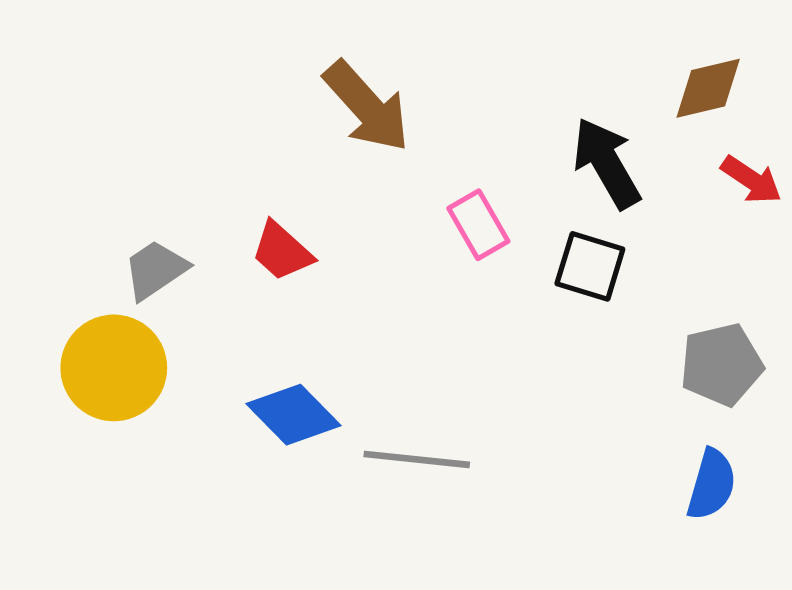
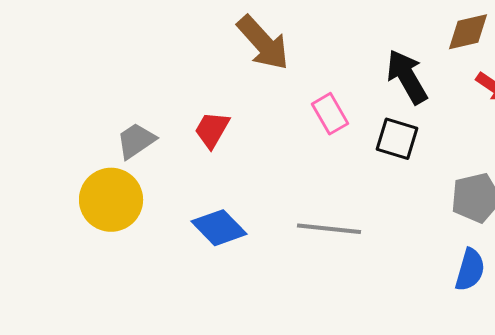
red trapezoid: (282, 251) -> (212, 130), turned 78
gray line: (417, 459) -> (329, 229), moved

